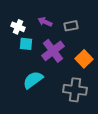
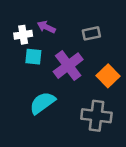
purple arrow: (45, 22) -> (46, 27), moved
white cross: (18, 27) -> (23, 35), turned -32

